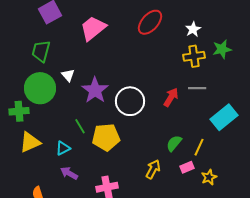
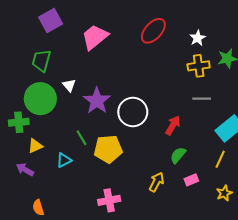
red arrow: (171, 97) -> (173, 125), moved
yellow triangle: (30, 142) -> (35, 146), moved, size x0.7
yellow line: (199, 147) -> (220, 159), moved
purple arrow: (69, 173) -> (25, 170), moved
yellow star: (209, 177) -> (224, 193), moved

